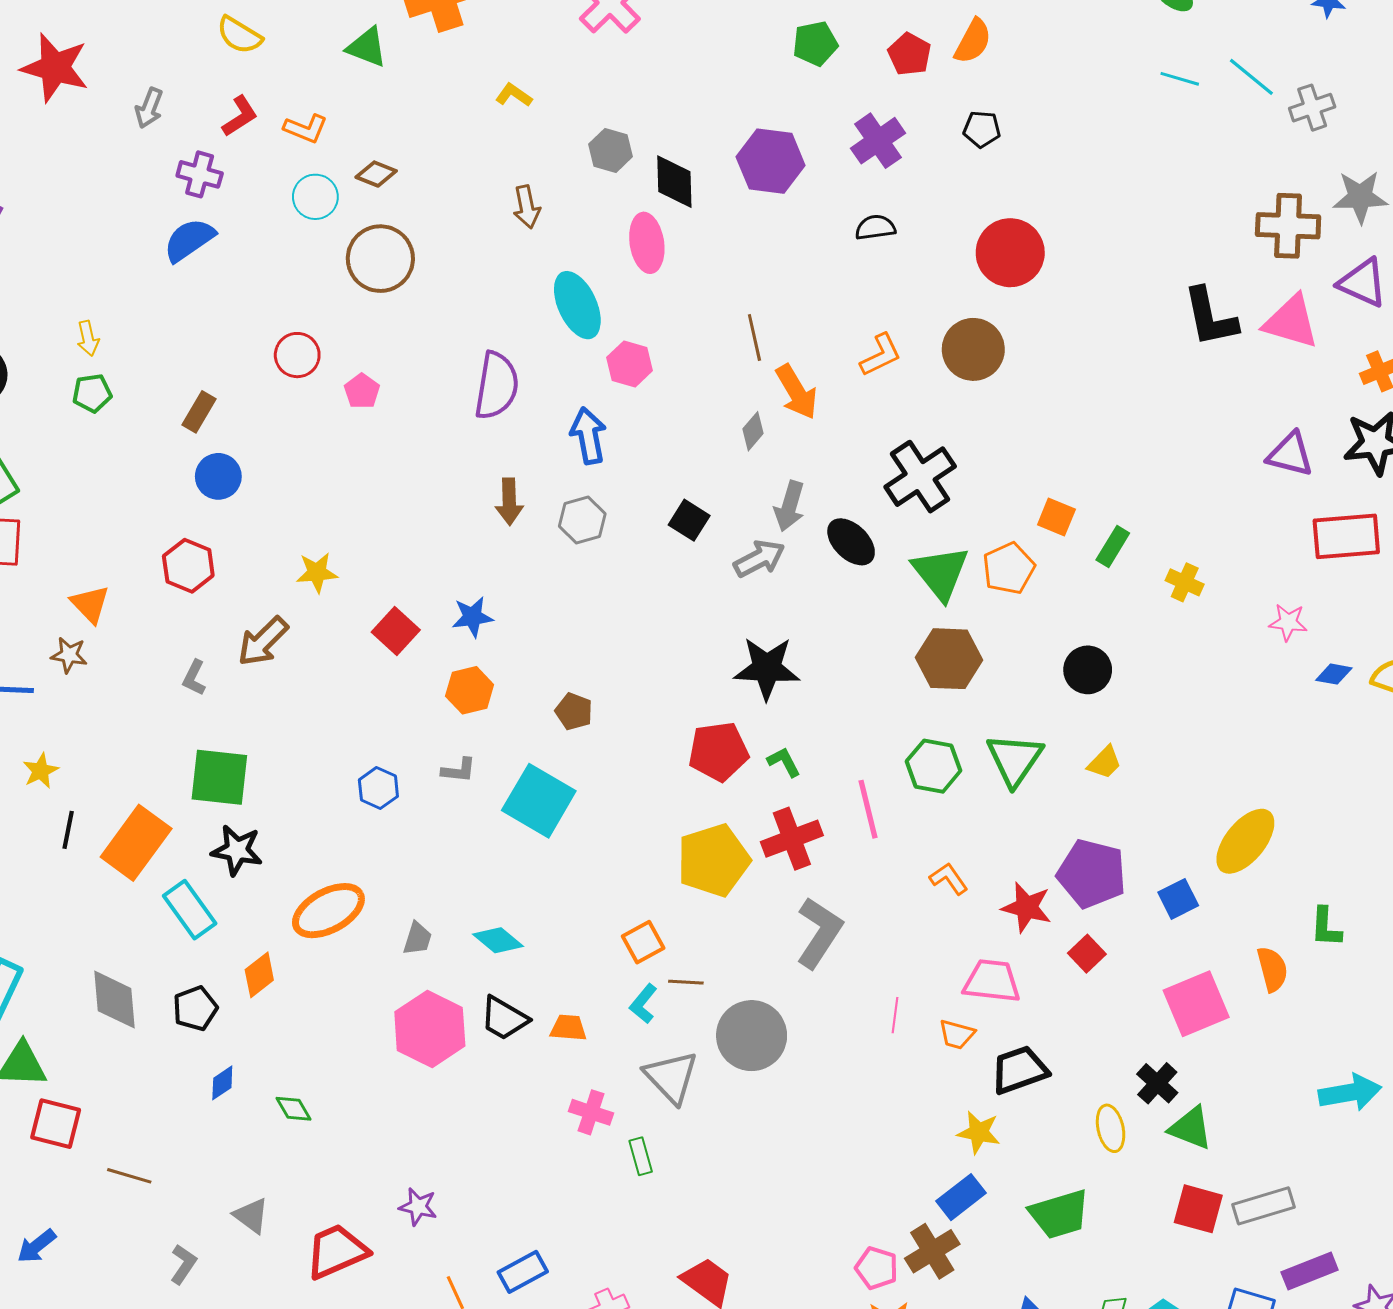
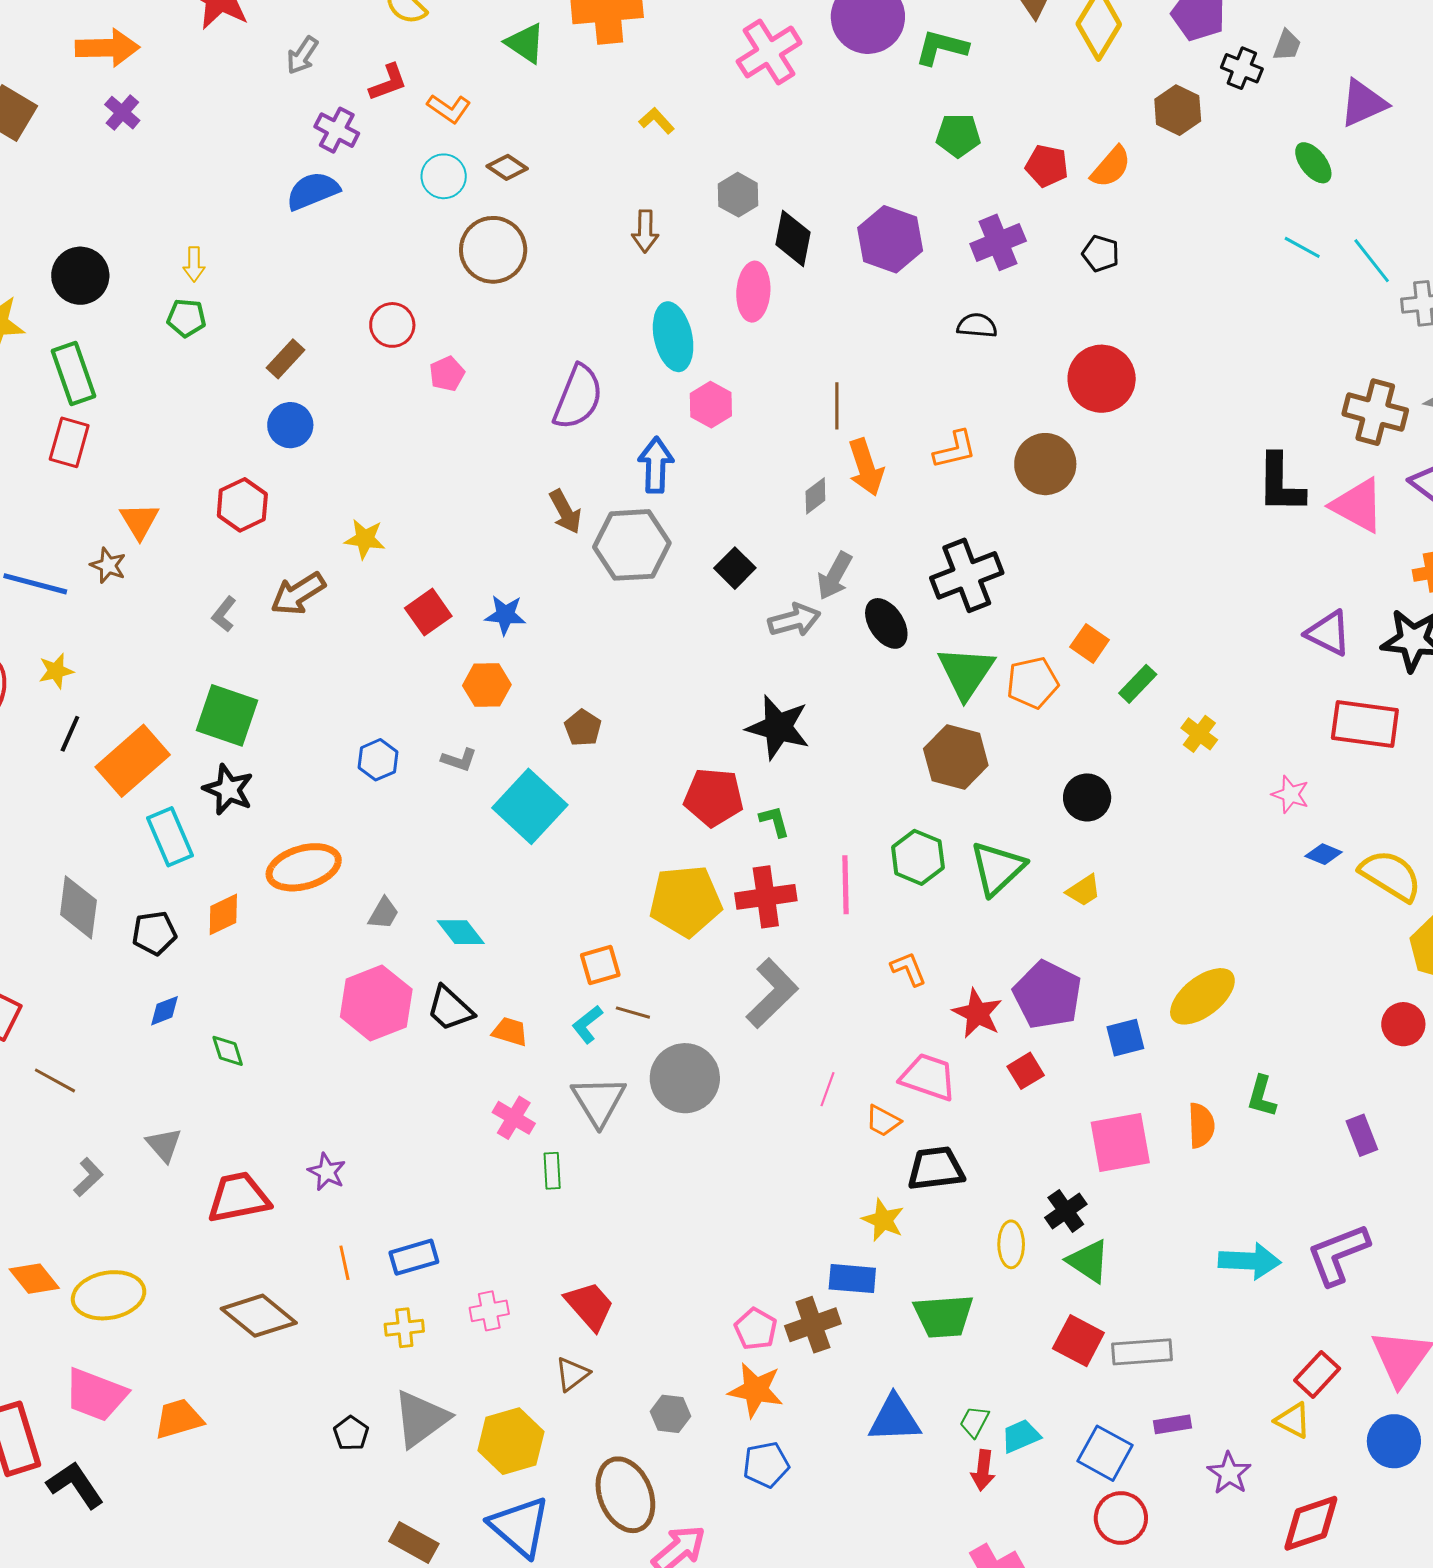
red pentagon: (909, 54) -> (1047, 166), turned -30
brown arrow: (509, 502) -> (565, 512), turned -39
gray hexagon: (582, 520) -> (632, 545), size x1.6
blue rectangle: (961, 1197) -> (852, 1279), turned 30
purple rectangle: (1310, 1271) -> (1173, 1424), size x0.7

